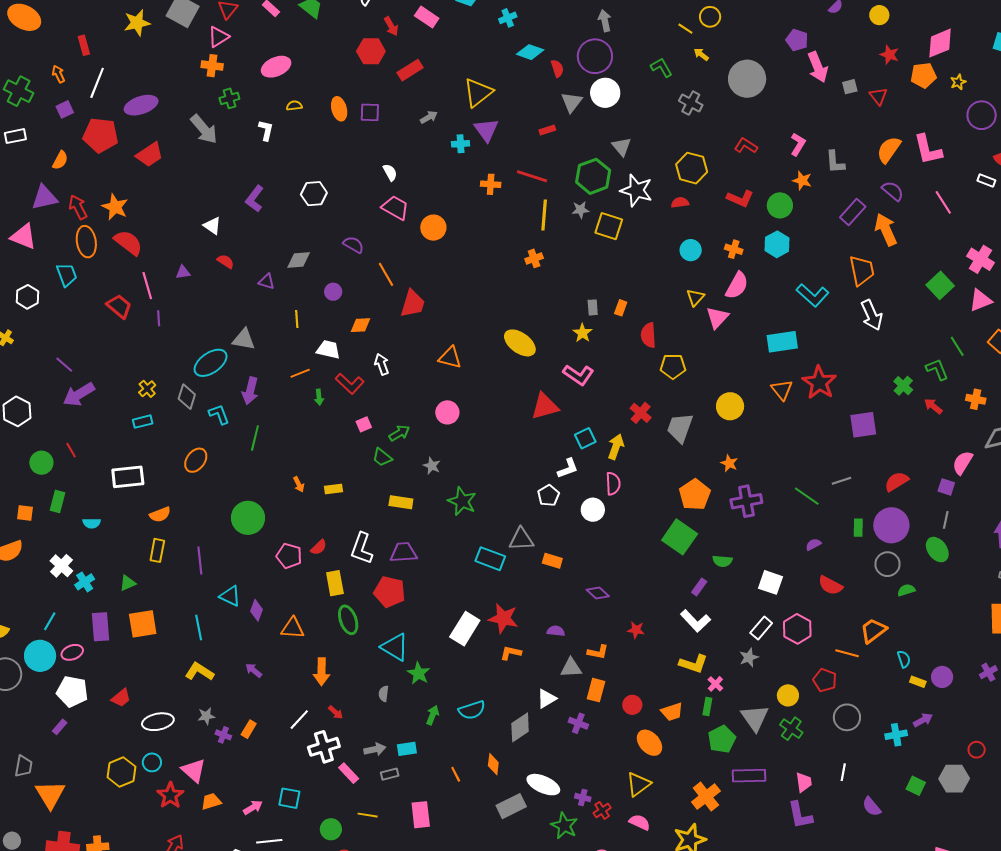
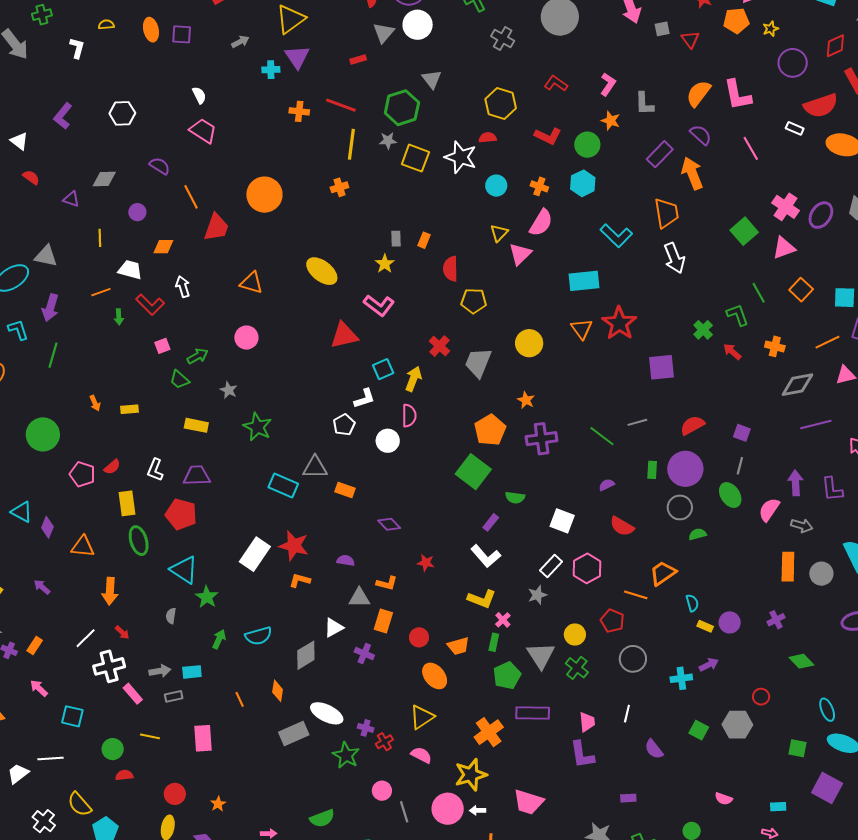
white star: (636, 190) -> (461, 157), moved
orange circle: (433, 228) -> (264, 195), moved, size x1.4
pink semicircle: (963, 463) -> (769, 510), moved
white L-shape: (362, 548) -> (155, 470), size x0.7
pink arrow: (253, 807) -> (39, 688), moved, turned -108

